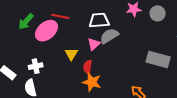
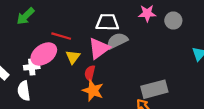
red line: (60, 16) -> (61, 36), moved
pink ellipse: (46, 31) -> (44, 54), moved
pink triangle: (94, 44) -> (99, 48), size x1.5
gray rectangle: (158, 60) -> (154, 89), moved, turned -35

